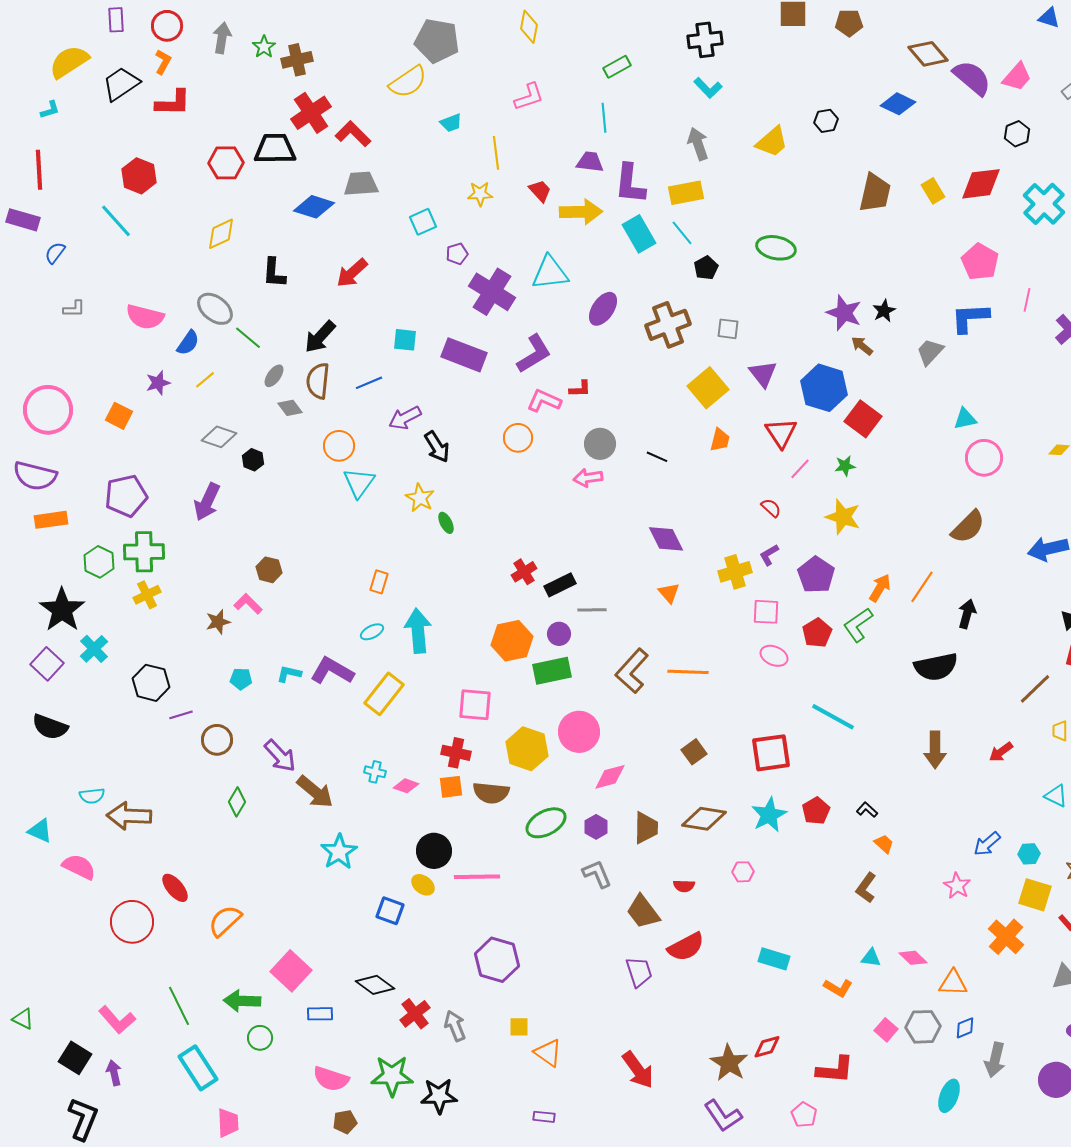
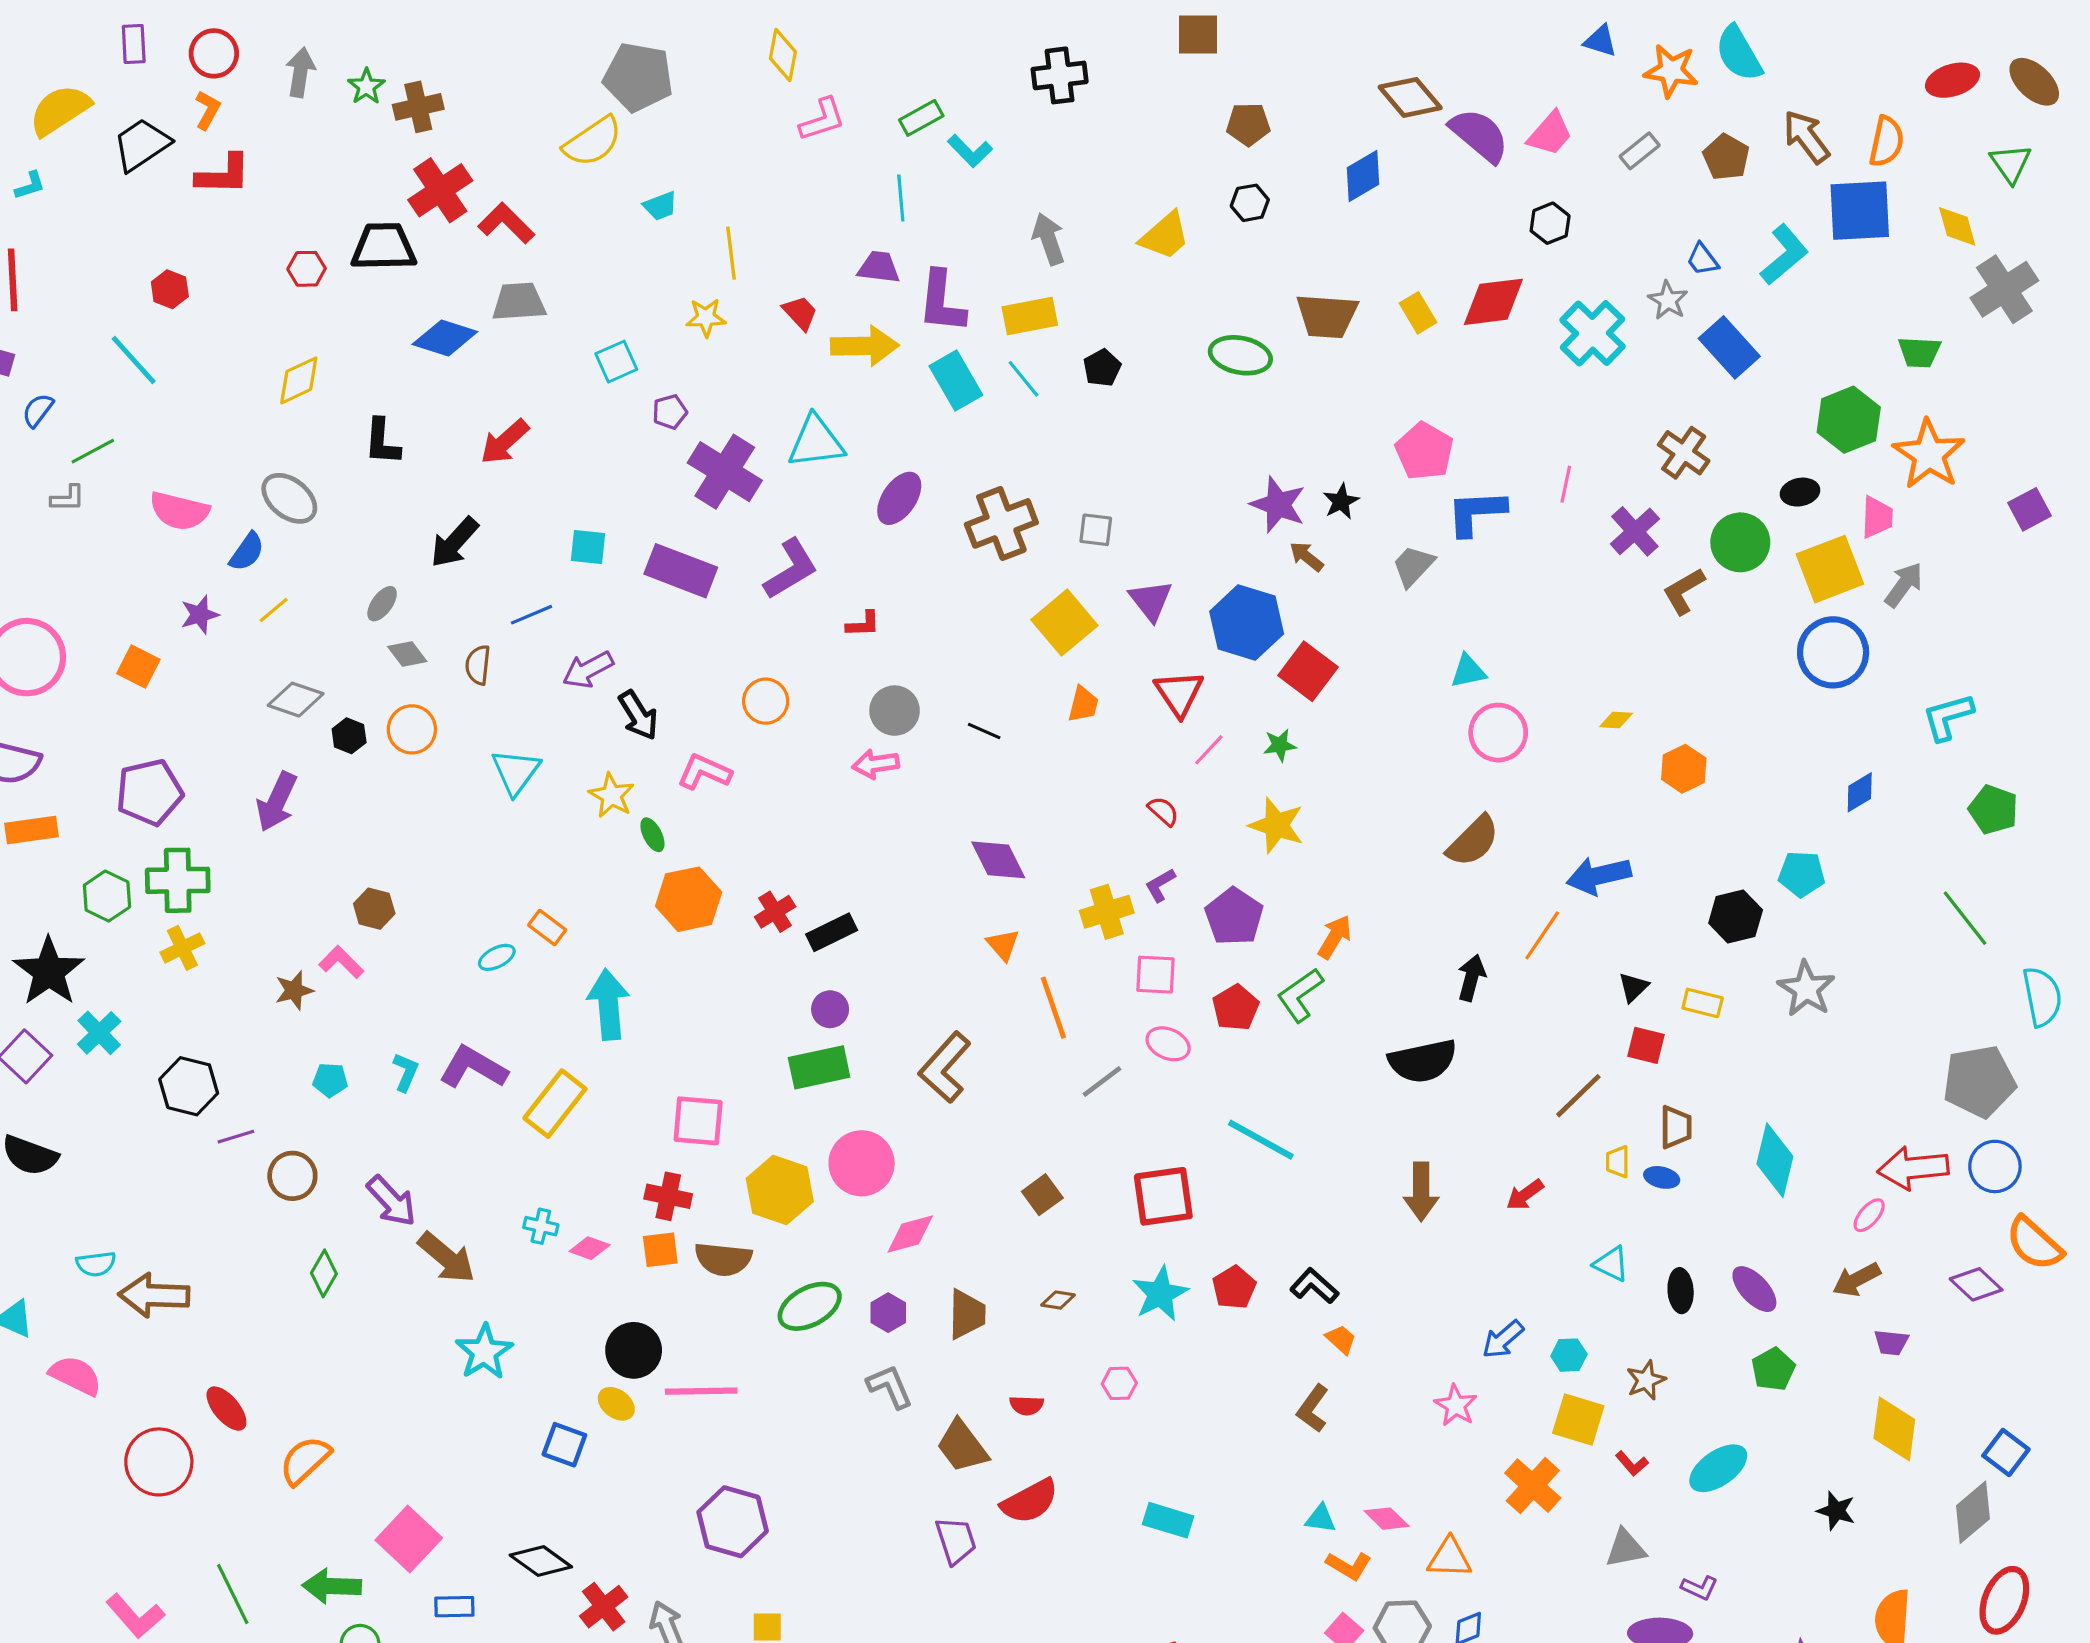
brown pentagon: (849, 23) -> (1248, 124), moved
cyan L-shape: (708, 88) -> (970, 151), moved
pink L-shape: (529, 97) -> (822, 119), moved
blue diamond: (898, 104) -> (1363, 176), turned -56
red hexagon: (226, 163) -> (307, 269), size x0.7
red hexagon: (139, 176) -> (170, 289), size x0.7
brown trapezoid: (875, 193) -> (1327, 316), turned 81
green ellipse: (776, 248) -> (1240, 355), moved
pink pentagon: (980, 262) -> (1424, 451), moved
black pentagon: (706, 268) -> (1102, 368), moved
green line: (248, 338) -> (93, 451), moved, turned -68
brown semicircle: (318, 381) -> (478, 665), moved, size x0.7
pink L-shape: (544, 401) -> (704, 772), moved
orange circle: (339, 446) -> (412, 729), moved
orange rectangle: (379, 582) -> (547, 927), turned -70
orange line: (922, 587) -> (1542, 935), moved
gray line: (592, 610) -> (1102, 1082), moved, turned -36
cyan ellipse: (372, 632) -> (497, 957), moved
orange hexagon: (512, 641) -> (689, 899), moved
orange line: (688, 672) -> (1053, 1008), moved, turned 69
cyan L-shape: (289, 674) -> (406, 1072), turned 100
black L-shape: (867, 810) -> (1314, 1286), size x1.4
brown diamond: (704, 819) -> (1058, 1300), size x0.5
orange L-shape: (838, 988) -> (1349, 1566), moved

